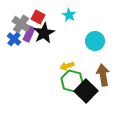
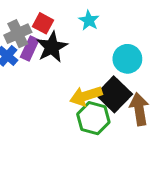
gray cross: (21, 24) -> (18, 34), turned 30
yellow arrow: (67, 66) -> (86, 96), size x1.5
black square: (86, 91) -> (114, 94), moved

